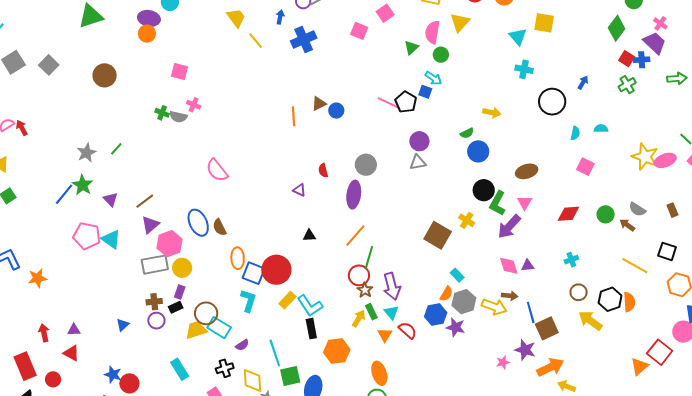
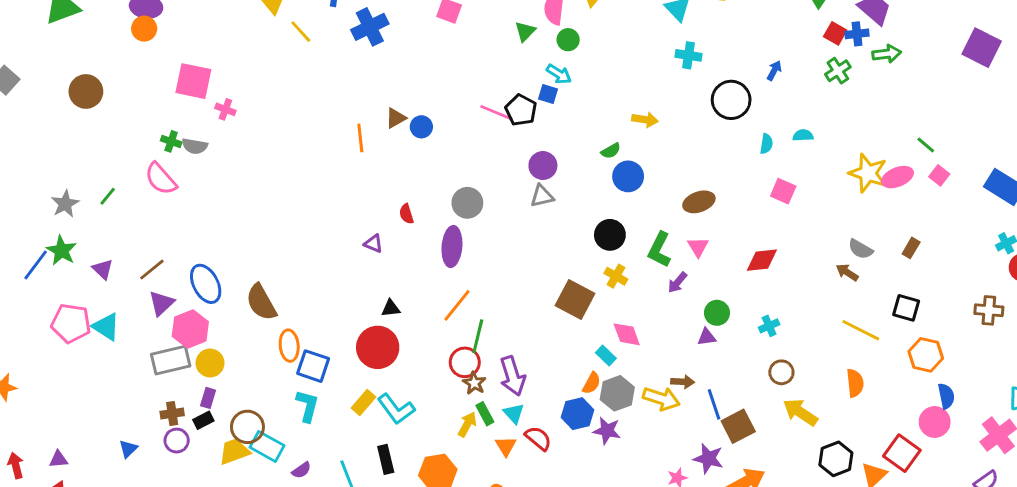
pink square: (179, 72) -> (193, 81), size x1.5
green arrow: (677, 78) -> (887, 54), moved
pink cross: (194, 105) -> (225, 109), moved
pink semicircle: (217, 170) -> (161, 179), moved
black circle: (484, 190) -> (610, 235), moved
brown rectangle: (672, 210) -> (911, 248), turned 56
green circle: (606, 214) -> (717, 313), moved
blue ellipse: (198, 223) -> (206, 284), moved
brown semicircle: (220, 227) -> (261, 302), size x1.5
purple arrow: (509, 227) -> (677, 282), size x0.6
pink diamond: (509, 266) -> (627, 334), moved
red circle: (276, 270) -> (378, 347), moved
black hexagon: (610, 299) -> (836, 459), moved
black rectangle: (311, 329) -> (386, 459), moved

